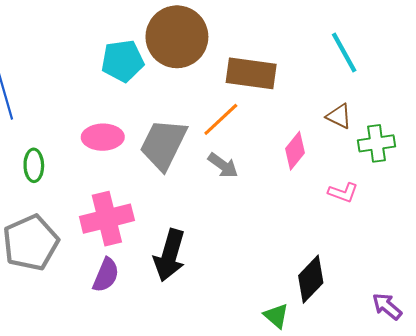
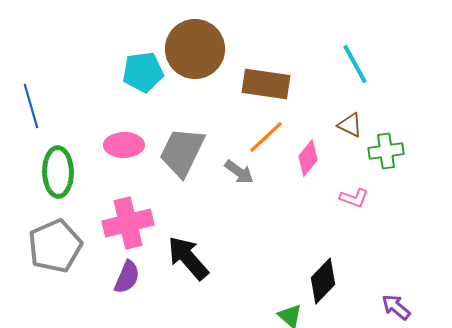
orange line: (221, 119) -> (266, 137), moved
green ellipse: (34, 165) -> (58, 172), size x1.6
black arrow: (170, 255) -> (188, 258), turned 123

